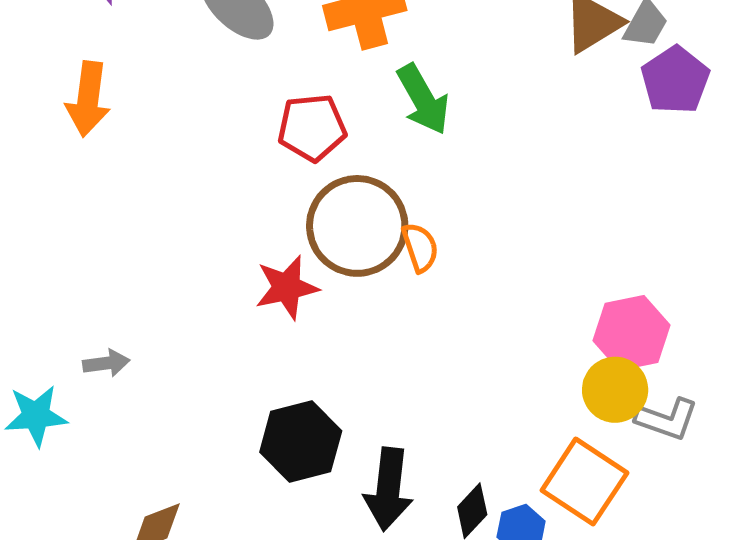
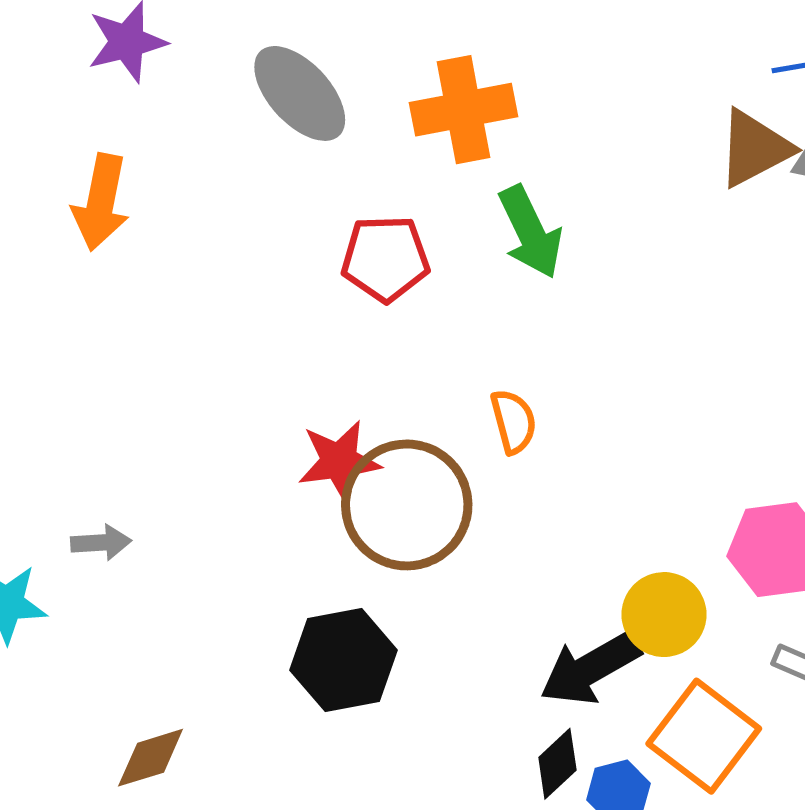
brown circle: (357, 226) -> (407, 505), moved
yellow circle: (615, 390) -> (664, 615), moved
black arrow: (388, 489) -> (590, 668), moved, turned 50

